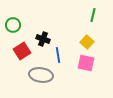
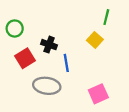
yellow square: (87, 42) -> (95, 40), moved
pink square: (86, 63) -> (98, 94), moved, turned -36

